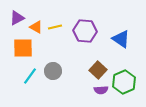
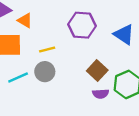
yellow line: (55, 27) -> (47, 50), moved
cyan line: (30, 76) -> (18, 77), turned 30

